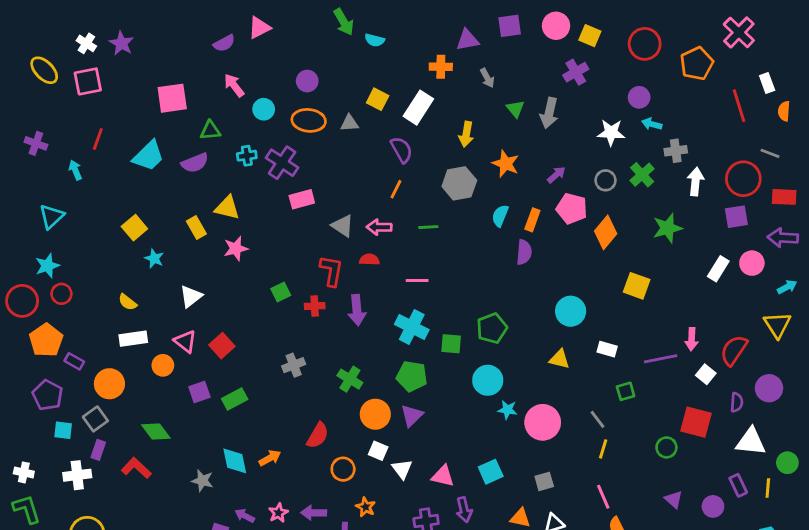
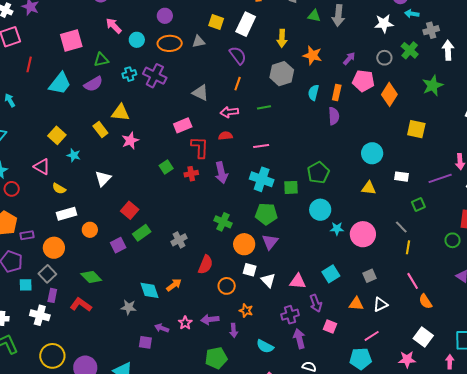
green triangle: (515, 109) -> (314, 16), turned -32
red line: (98, 139) -> (29, 64), moved
pink rectangle: (302, 199) -> (183, 125), moved
gray triangle: (343, 226) -> (200, 93), moved
pink triangle: (185, 341) -> (42, 167), moved
purple rectangle: (74, 361) -> (27, 235), turned -32
gray cross: (294, 365) -> (179, 240), moved
green rectangle: (235, 399) -> (142, 233), moved
white cross: (77, 475) -> (40, 315), turned 30

